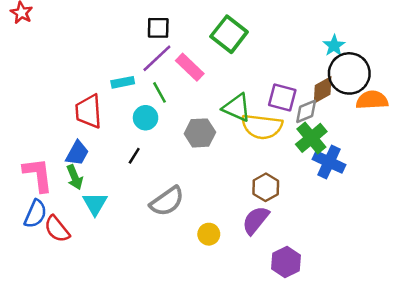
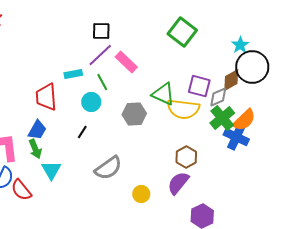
green square: (229, 34) -> (182, 32), moved
orange semicircle: (372, 100) -> (244, 120), moved, turned 140

